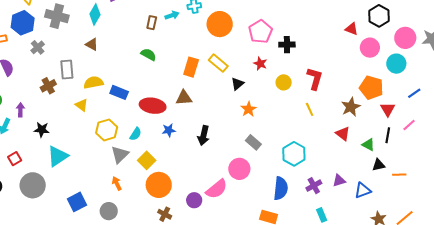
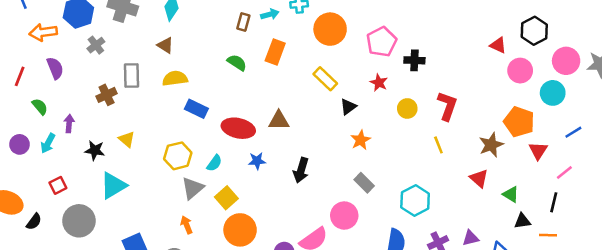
orange rectangle: (191, 67) -> (275, 52), moved
yellow semicircle: (93, 82) -> (175, 78), moved
yellow triangle: (82, 105) -> (127, 139), moved
black line: (388, 135) -> (554, 202), moved

